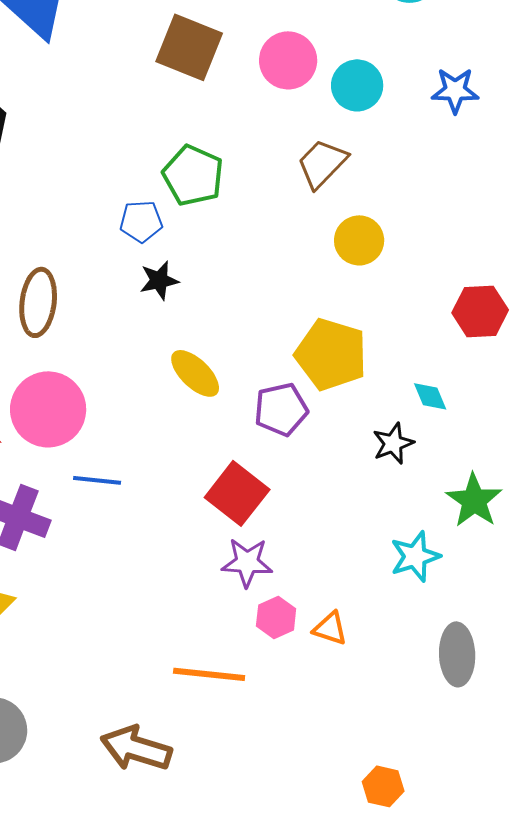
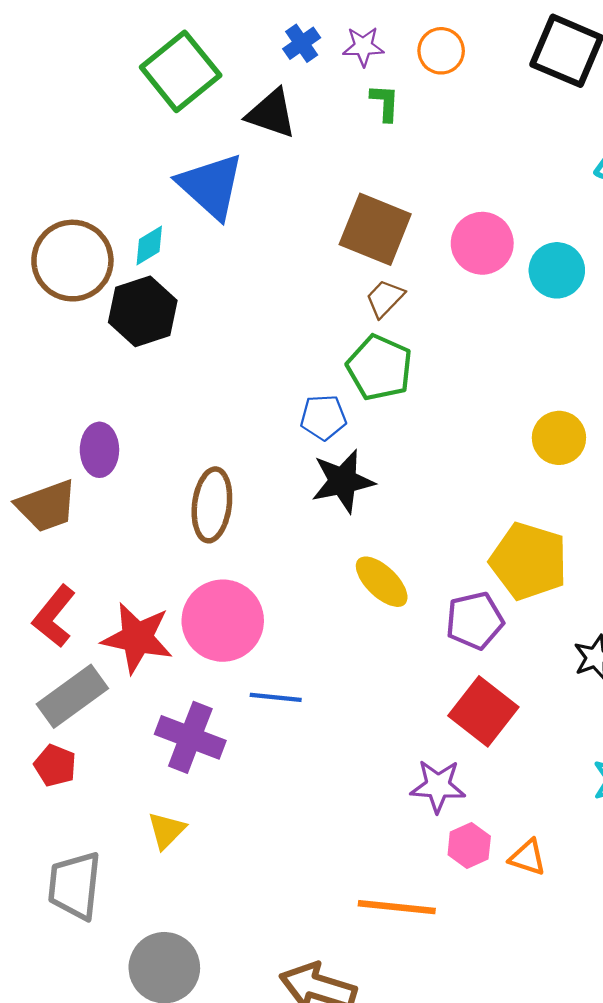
brown trapezoid: (322, 163) -> (385, 298), moved, size x0.7
black star: (159, 280) -> (343, 481), size x1.5
red square: (237, 493) -> (483, 711), moved

